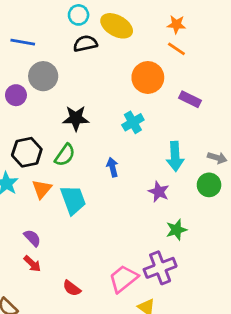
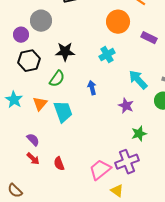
black hexagon: (27, 152) -> (29, 61), moved
cyan arrow: (175, 156) -> (138, 80), turned 140
red semicircle: (72, 288) -> (59, 164), moved, turned 32

